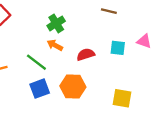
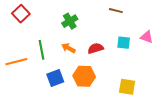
orange arrow: (55, 45) -> (68, 48), moved
green line: (36, 62) -> (41, 50), moved, turned 42

